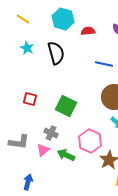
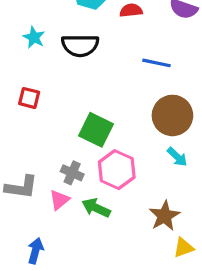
black semicircle: (56, 53) -> (80, 45), turned 105
red square: (30, 99) -> (29, 98), moved
pink hexagon: (90, 141) -> (117, 170), moved

